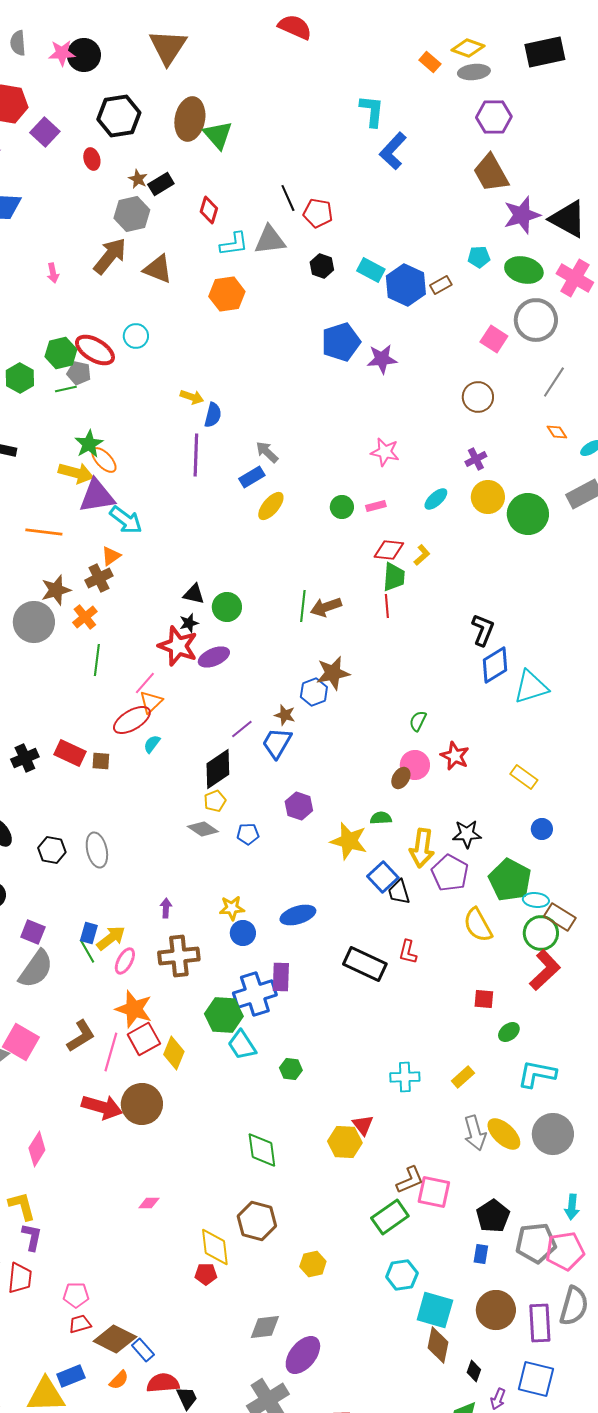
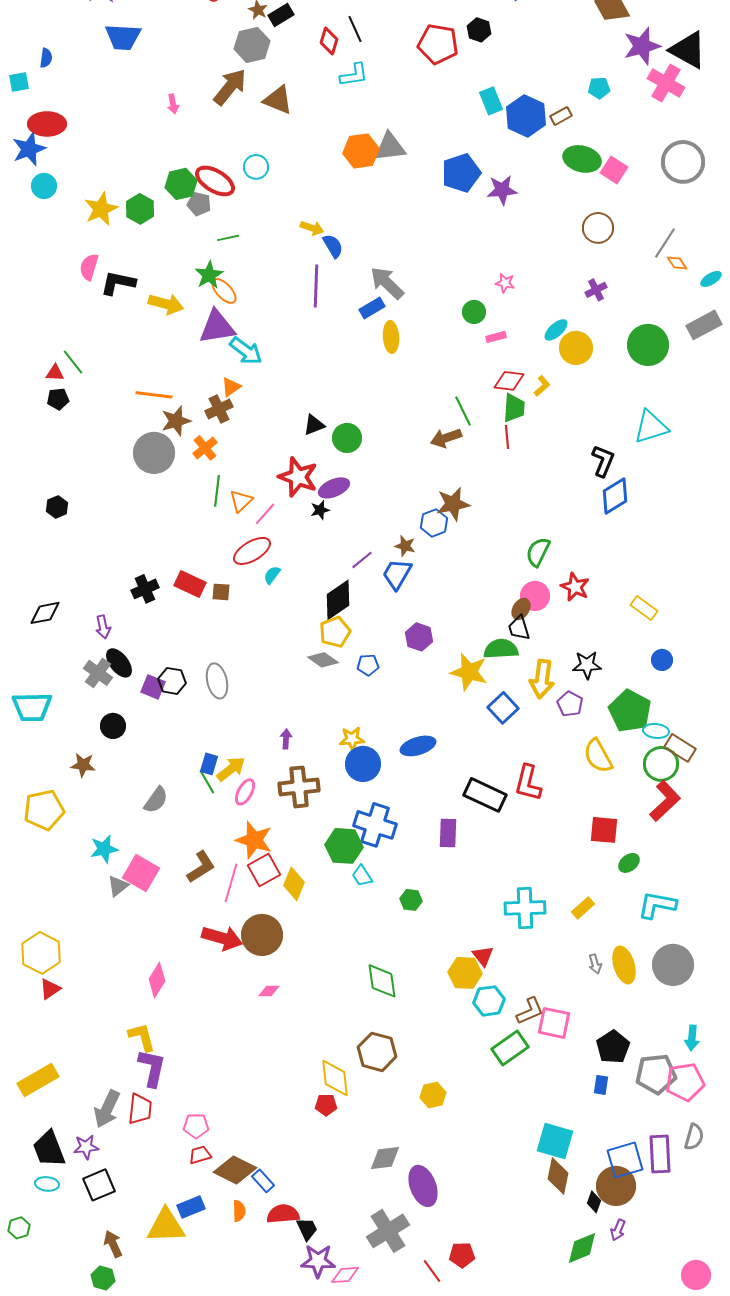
black line: (288, 198) -> (355, 29), moved
red pentagon: (318, 213) -> (438, 44), size x1.4
gray triangle: (270, 240) -> (390, 147), moved
black hexagon: (322, 266) -> (479, 30), moved
cyan rectangle: (371, 270) -> (491, 101), turned 40
green ellipse: (524, 270) -> (582, 159), moved
pink cross: (575, 278) -> (666, 83), moved
orange hexagon: (227, 294) -> (361, 151), moved
gray circle: (536, 320) -> (683, 162), moved
gray line: (554, 382) -> (665, 243), moved
green line: (66, 389) -> (228, 238), moved
blue semicircle: (213, 415) -> (333, 246), turned -45
gray arrow: (267, 452) -> (387, 283), size x1.5
pink star: (385, 452) -> (505, 283), size x0.7
yellow arrow: (76, 473) -> (166, 304), moved
yellow circle: (488, 497) -> (576, 348), moved
yellow ellipse: (271, 506) -> (391, 337), turned -44
green circle: (342, 507) -> (474, 312), moved
orange line: (44, 532) -> (154, 395), moved
black triangle: (194, 594) -> (314, 425), turned -35
green line: (303, 606) -> (463, 411), moved, turned -32
black star: (189, 623) -> (320, 510), moved
cyan triangle: (531, 687) -> (651, 427), moved
orange triangle: (151, 702) -> (241, 501), moved
green semicircle: (418, 721) -> (538, 552), size x1.4
yellow pentagon: (215, 801) -> (335, 632), size x1.4
green semicircle: (381, 818) -> (501, 649), size x1.6
purple pentagon: (450, 873) -> (570, 704), size x0.7
black trapezoid: (399, 892) -> (519, 628), moved
purple square: (33, 932) -> (153, 687), moved
blue circle: (243, 933) -> (363, 764), size x1.4
red L-shape: (408, 952) -> (528, 783), size x1.5
gray semicircle: (36, 969) -> (156, 800), size x0.7
purple rectangle: (281, 977) -> (448, 833), moved
blue cross: (255, 994) -> (375, 825), turned 36
red square: (484, 999) -> (604, 830), size x1.4
cyan trapezoid: (242, 1045) -> (362, 876), size x0.7
cyan cross: (405, 1077) -> (525, 908), size x1.4
gray arrow: (475, 1133) -> (595, 964), size x0.6
yellow ellipse: (504, 1134) -> (624, 965), turned 30
pink diamond: (149, 1203) -> (269, 991), moved
purple L-shape: (32, 1237) -> (152, 1068), size x1.4
cyan hexagon: (402, 1275) -> (489, 1001), moved
gray semicircle: (574, 1306) -> (694, 1137), size x0.7
brown circle: (496, 1310) -> (616, 1186), moved
purple ellipse: (303, 1355) -> (423, 1186), turned -60
blue square: (536, 1379) -> (625, 1160), moved, turned -30
orange semicircle: (119, 1380) -> (239, 1211), turned -45

